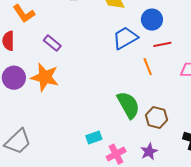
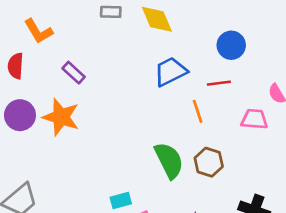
blue circle: (152, 20) -> (231, 45), moved
brown hexagon: (157, 117) -> (209, 162), moved

